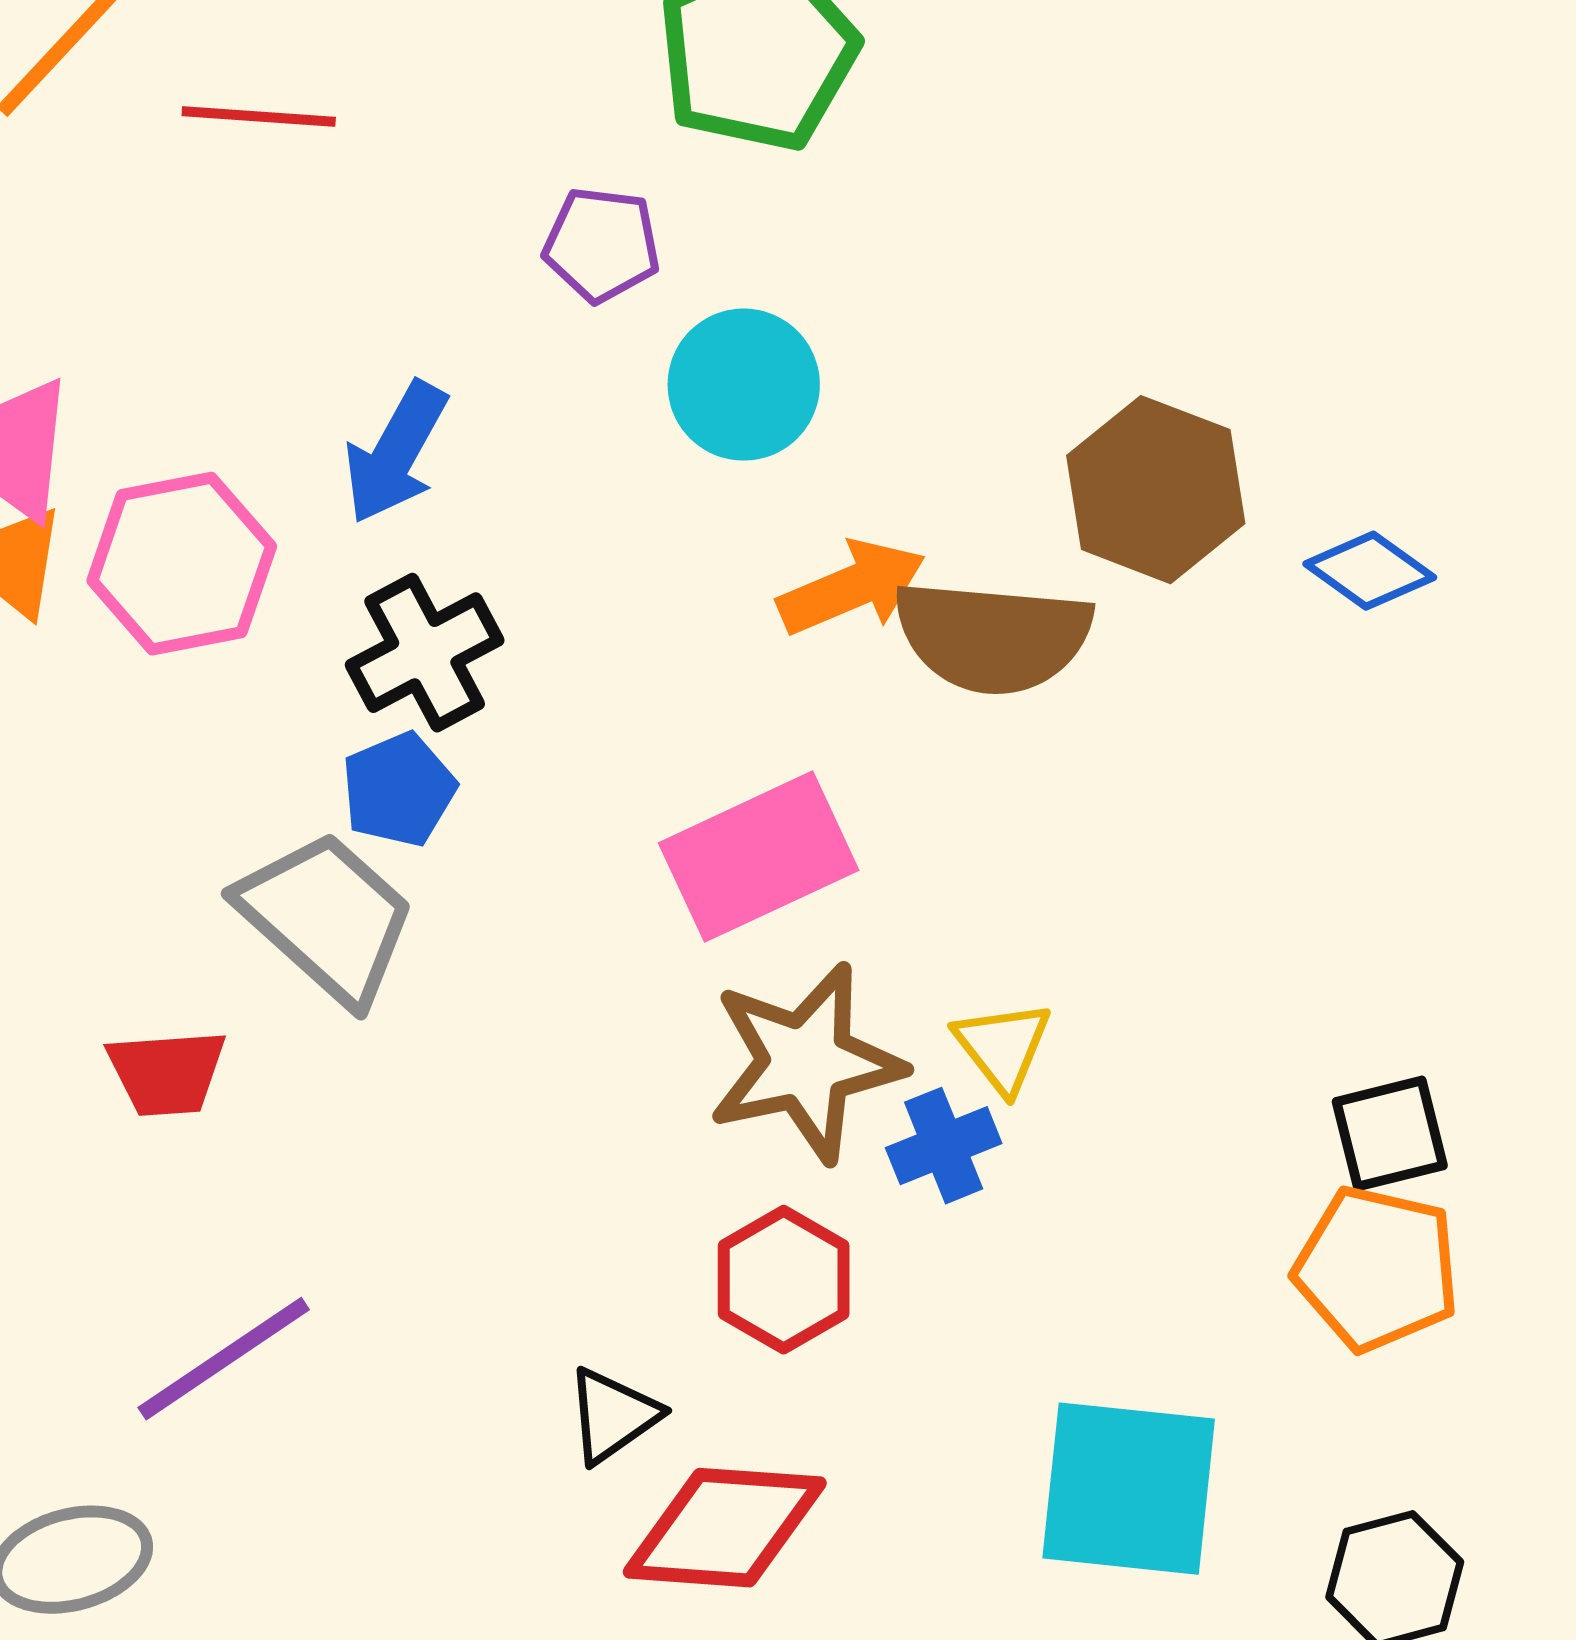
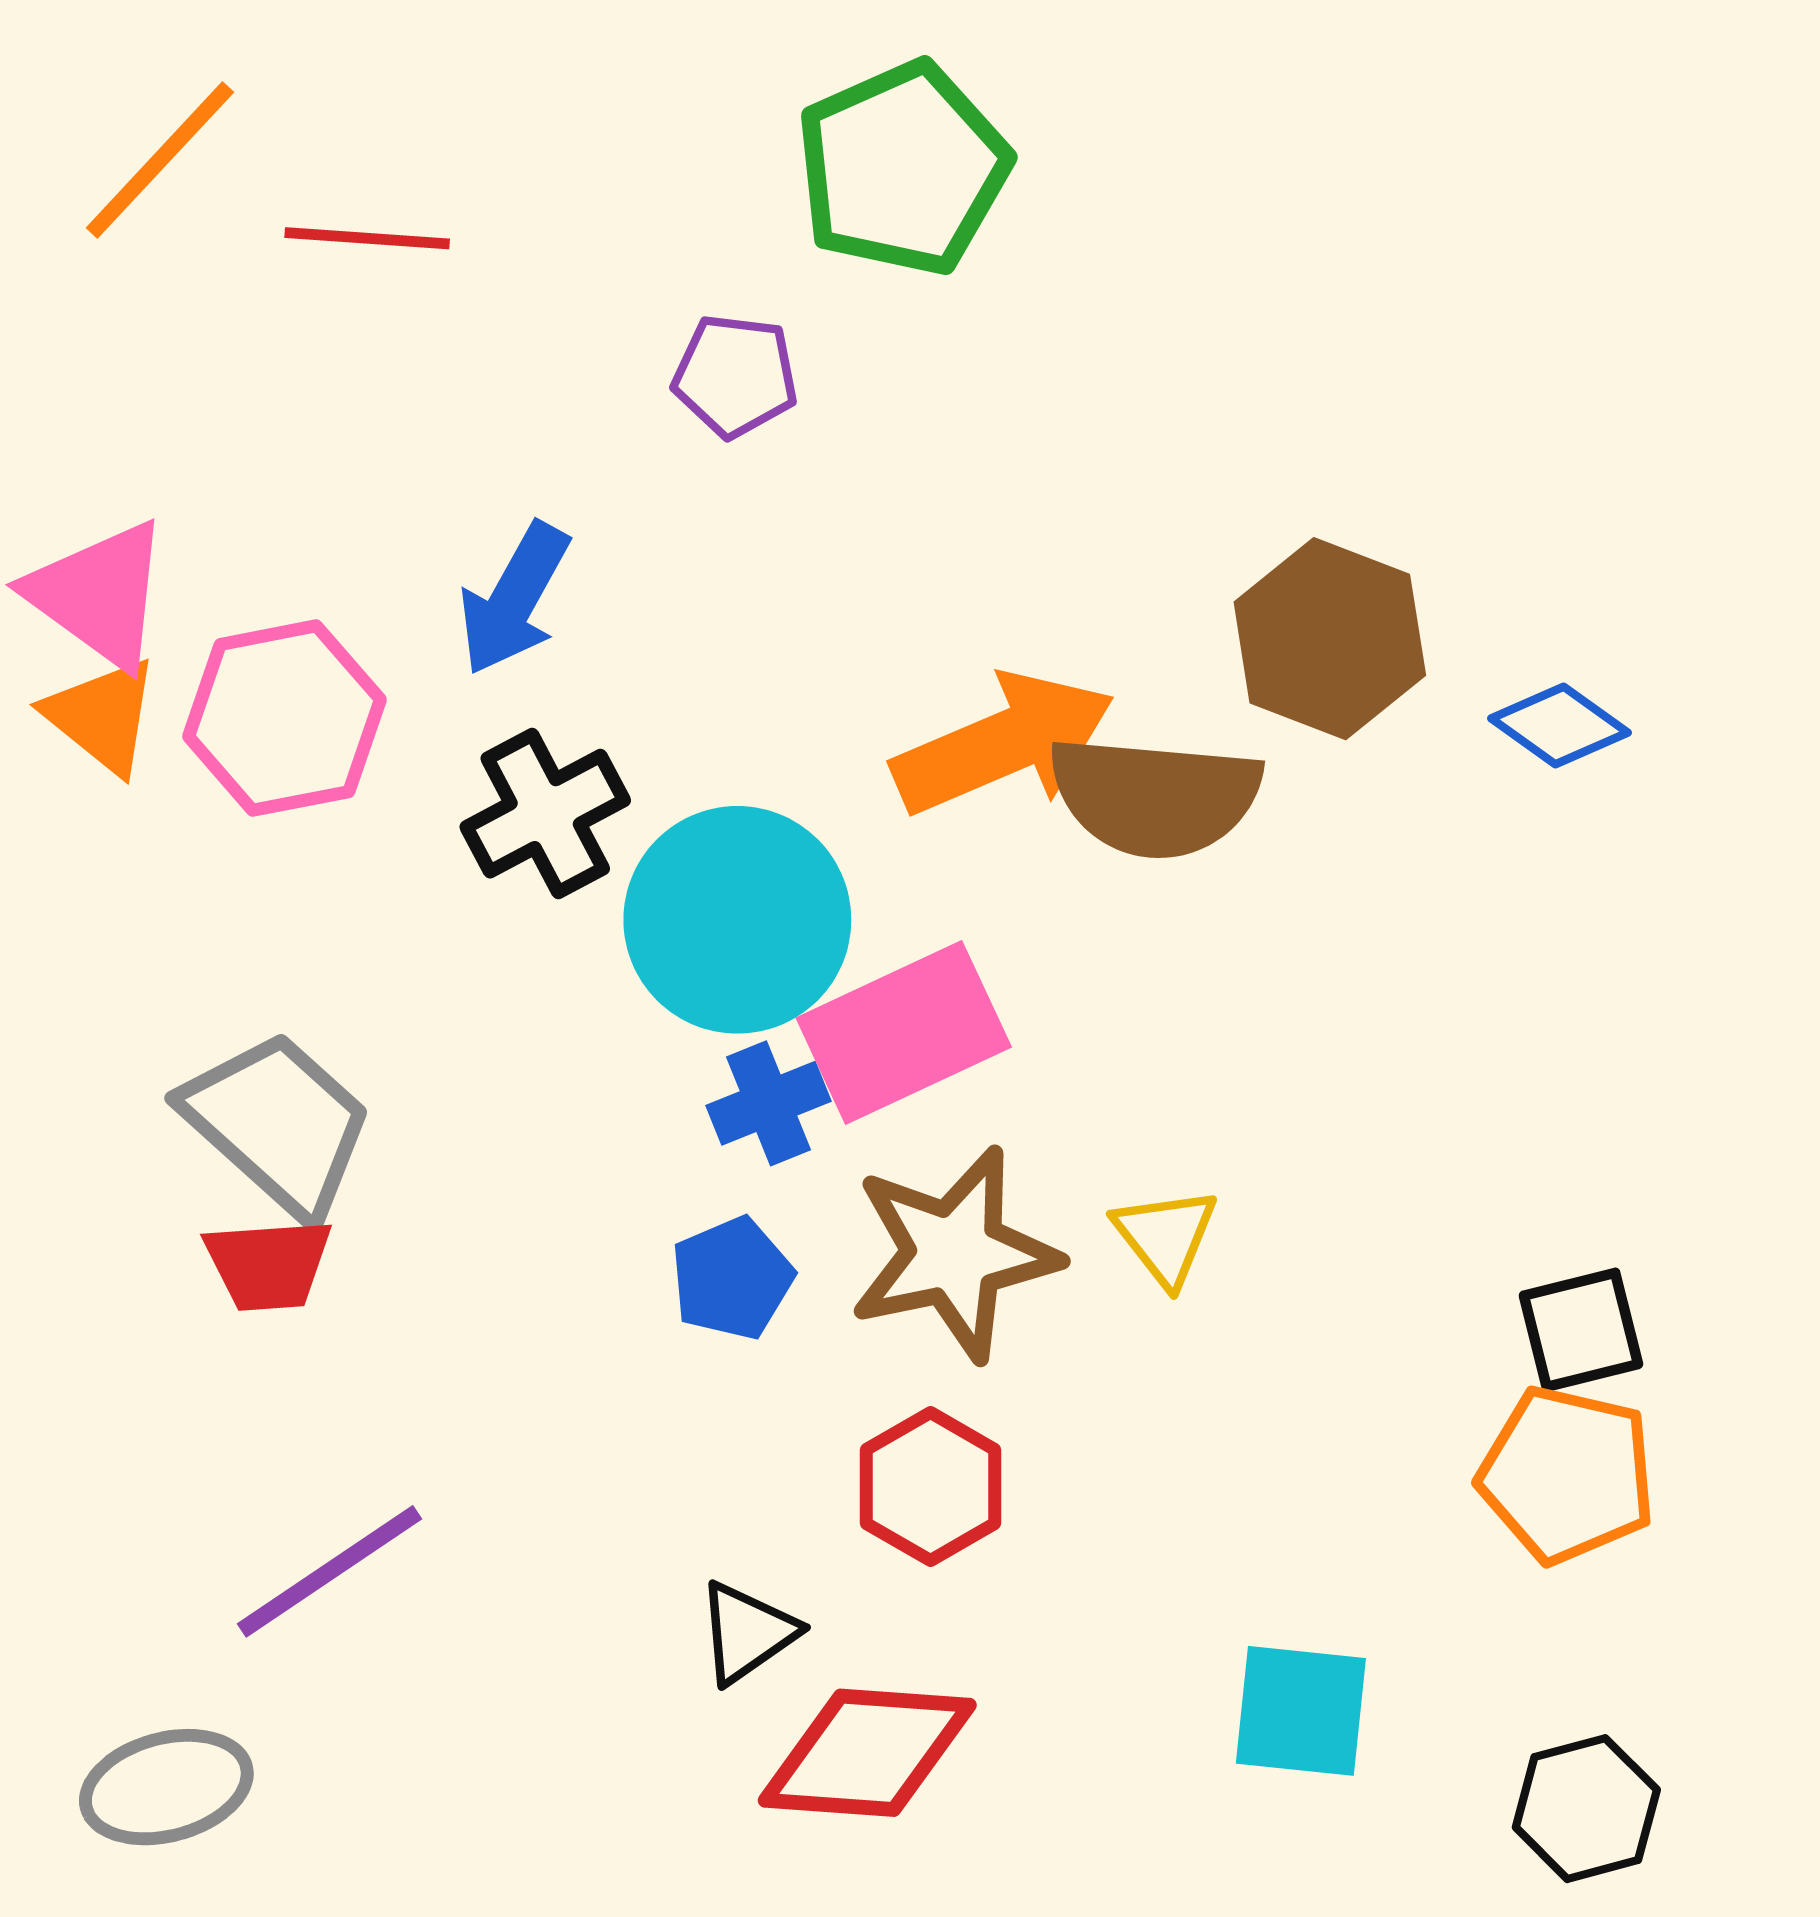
cyan circle: (744, 385) -> (737, 920), moved, size x1.4
orange arrow: (852, 588) -> (1004, 744), size x1.4
blue pentagon: (399, 790) -> (732, 1278), moved
gray trapezoid: (327, 918) -> (278, 1124), moved
blue cross: (944, 1146) -> (768, 1103), moved
cyan square: (1129, 1489) -> (1301, 1711), size x0.7

